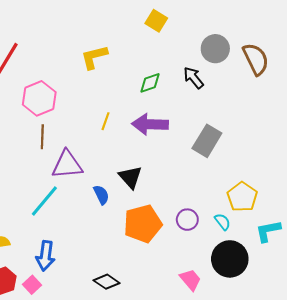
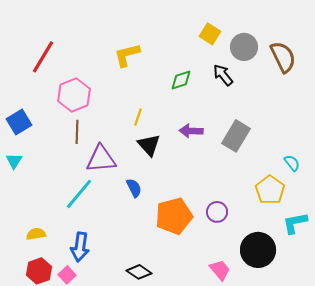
yellow square: (156, 21) -> (210, 34), moved
purple arrow: (150, 124) -> (191, 131), moved, size x0.7
black triangle: (130, 177) -> (149, 145), moved
cyan semicircle: (223, 222) -> (292, 163), moved

